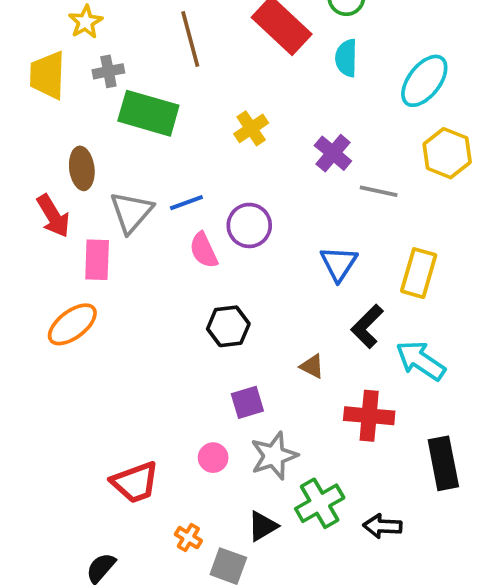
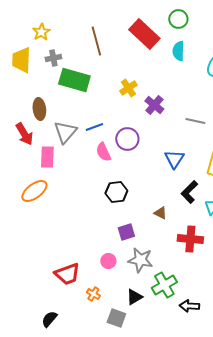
purple cross: (333, 153) -> (154, 105), moved
gray star: (274, 456) -> (140, 260), turned 30
black arrow: (382, 526) -> (189, 306), moved
orange cross: (188, 538) -> (93, 294), moved

